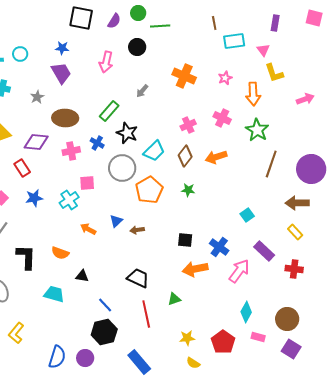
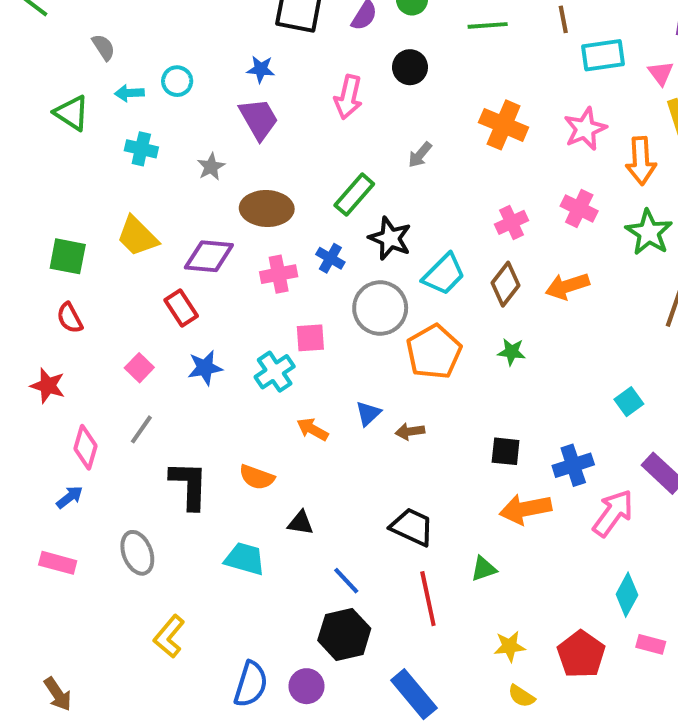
green line: (160, 26) -> (488, 25), moved
pink star: (225, 78) -> (585, 129), size x1.5
blue cross: (219, 247) -> (573, 465), turned 36

